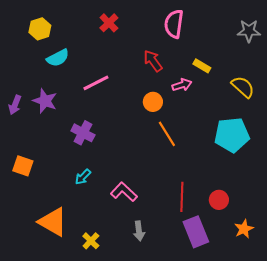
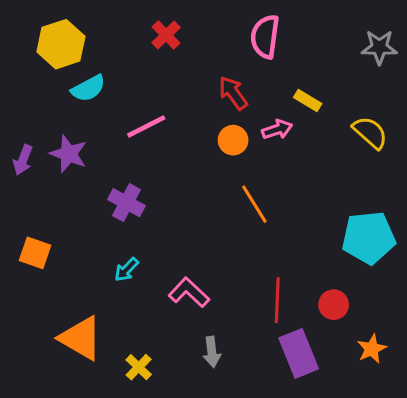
yellow hexagon: (40, 29) -> (61, 44), size x1.4
orange circle: (153, 102) -> (233, 140), moved
cyan pentagon: (232, 135) -> (369, 238), moved

